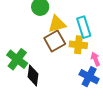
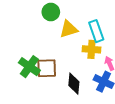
brown square: (55, 41) -> (47, 68), moved, turned 30
black diamond: (33, 75) -> (74, 84), moved

